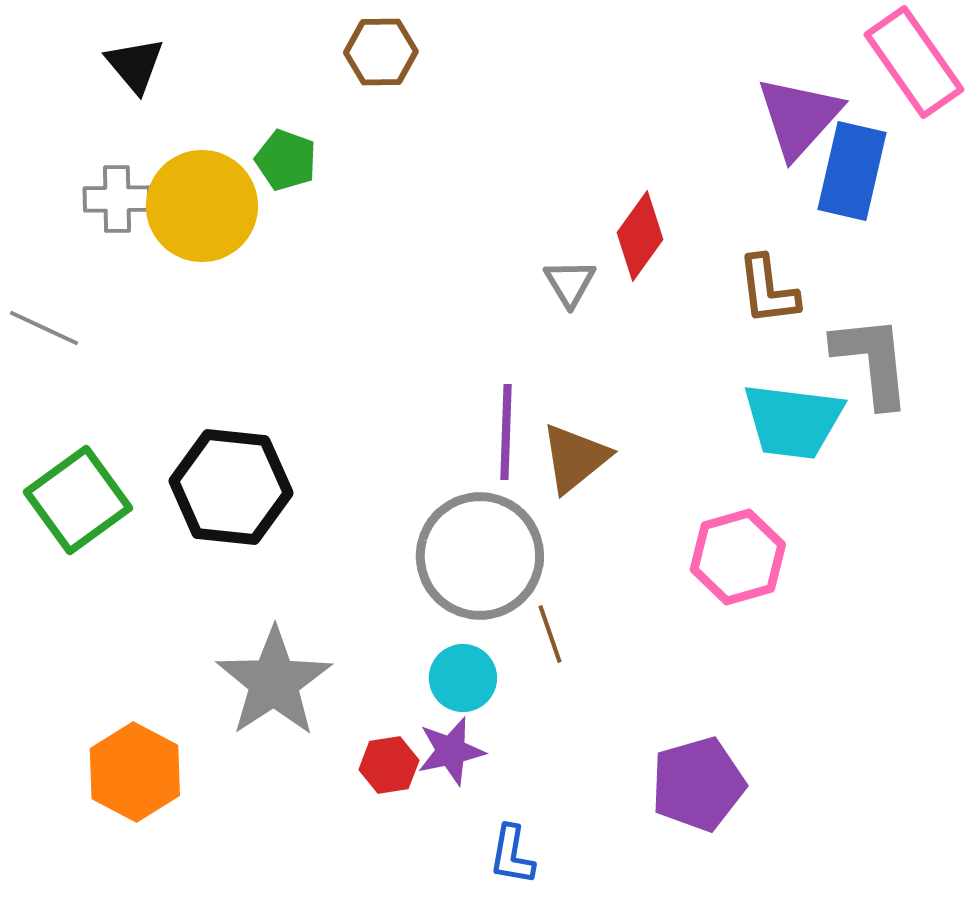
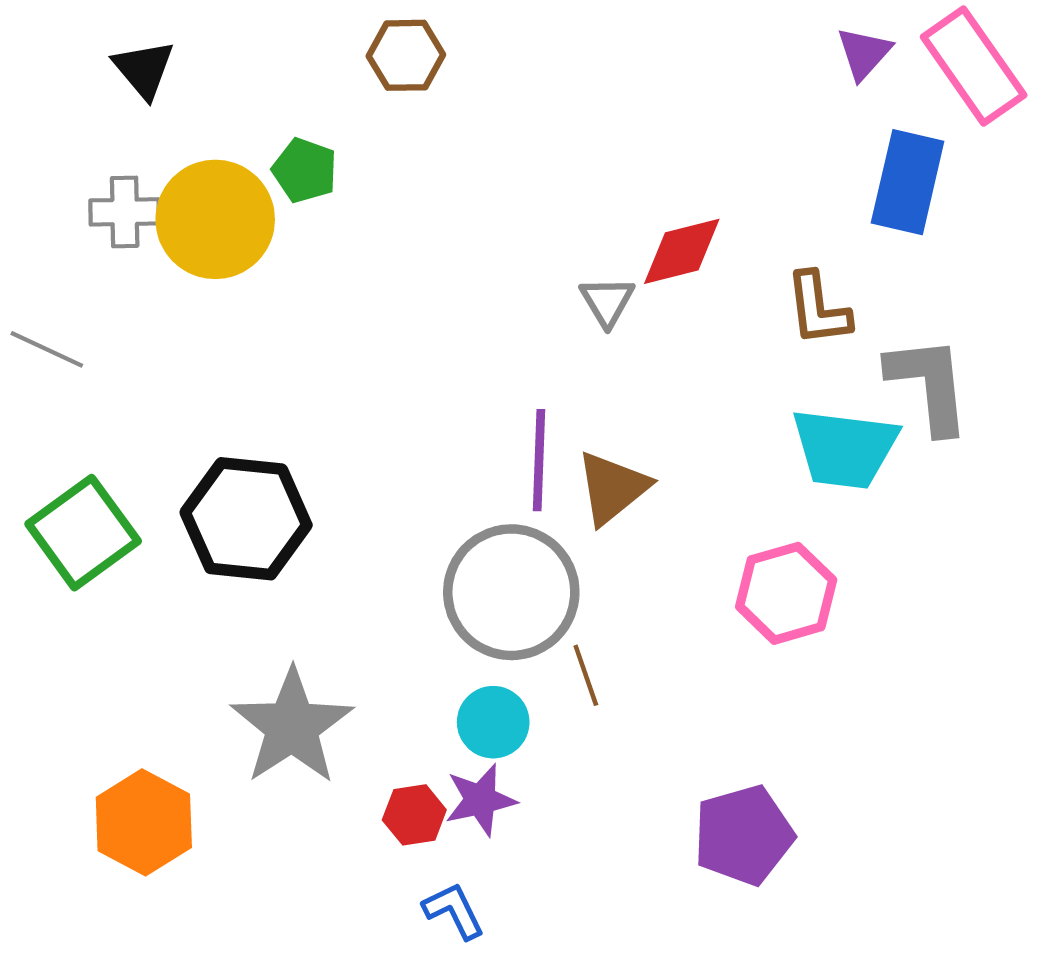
purple triangle: (799, 117) -> (864, 53), moved, size x0.6
red diamond: (640, 236) -> (682, 251), turned 40
blue L-shape: (512, 855) -> (454, 911), moved, turned 144

